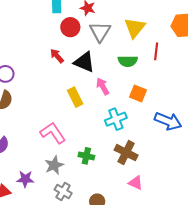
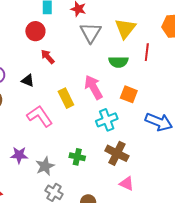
red circle: (70, 27) -> (35, 31), moved
black triangle: (84, 62) -> (28, 81), moved, size x0.6
pink arrow: (103, 86) -> (93, 87), size x1.4
pink L-shape: (53, 133) -> (40, 116), moved
purple star: (25, 179) -> (19, 155), moved

